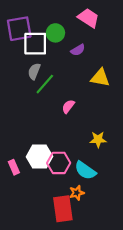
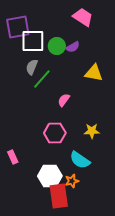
green circle: (55, 33) -> (57, 46), moved
white hexagon: (39, 157) -> (50, 176), moved
pink hexagon: (59, 163) -> (55, 133), moved

